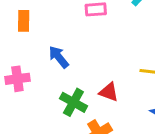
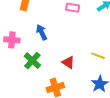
green cross: (73, 102) -> (32, 61), moved

